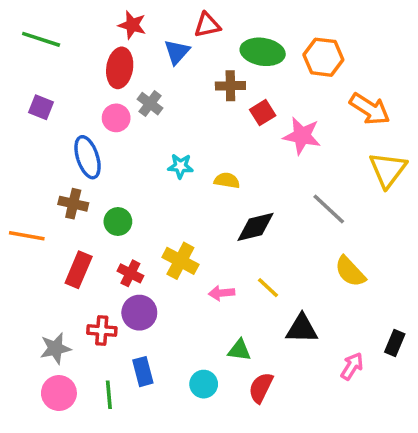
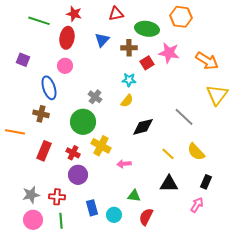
green line: (41, 39) -> (39, 21), moved
blue triangle: (177, 52) -> (102, 40), moved
orange hexagon: (323, 57) -> (181, 17), moved
gray cross: (150, 104) -> (95, 97), moved
pink star: (302, 136) -> (169, 53), moved
cyan star: (180, 166) -> (129, 80), moved
yellow semicircle: (227, 180) -> (127, 101), turned 120
green circle: (118, 222) -> (83, 122), moved, size x1.6
yellow line: (268, 288) -> (168, 154), moved
red cross: (102, 330) -> (57, 197), moved
black rectangle: (395, 343) -> (206, 182), moved
blue rectangle: (143, 372) -> (92, 208), moved

